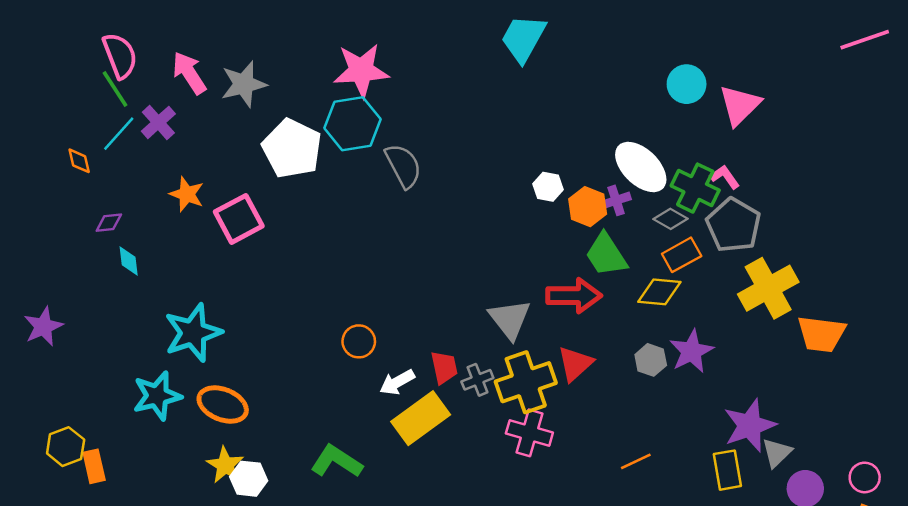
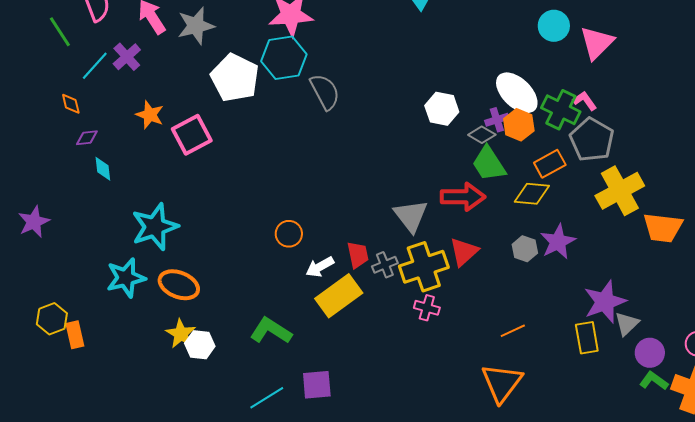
green line: (115, 89) -> (60, 32), moved
orange diamond: (79, 161) -> (71, 104), moved
white hexagon: (548, 187) -> (442, 109), size x1.4
orange hexagon: (588, 207) -> (519, 125), moved
gray diamond: (670, 219) -> (482, 135), moved
pink cross: (529, 433) -> (427, 308), size x0.7

